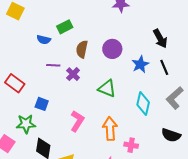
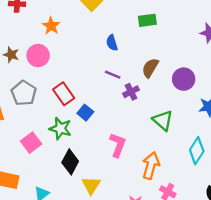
green rectangle: (65, 27) -> (147, 20), moved
blue semicircle: (44, 40) -> (112, 43), turned 40
red rectangle: (15, 83) -> (64, 94), moved
pink L-shape: (77, 121) -> (118, 145), turned -30

